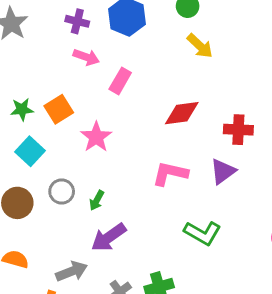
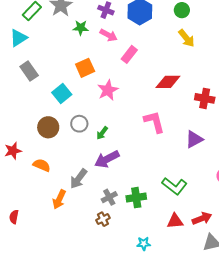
green star: (22, 109) -> (81, 28), moved
purple triangle: (223, 171) -> (194, 139), moved
pink L-shape: (170, 174) -> (154, 122), turned 55
green L-shape: (203, 233) -> (174, 186), moved
gray arrow: (72, 271) -> (79, 179), turned 140

